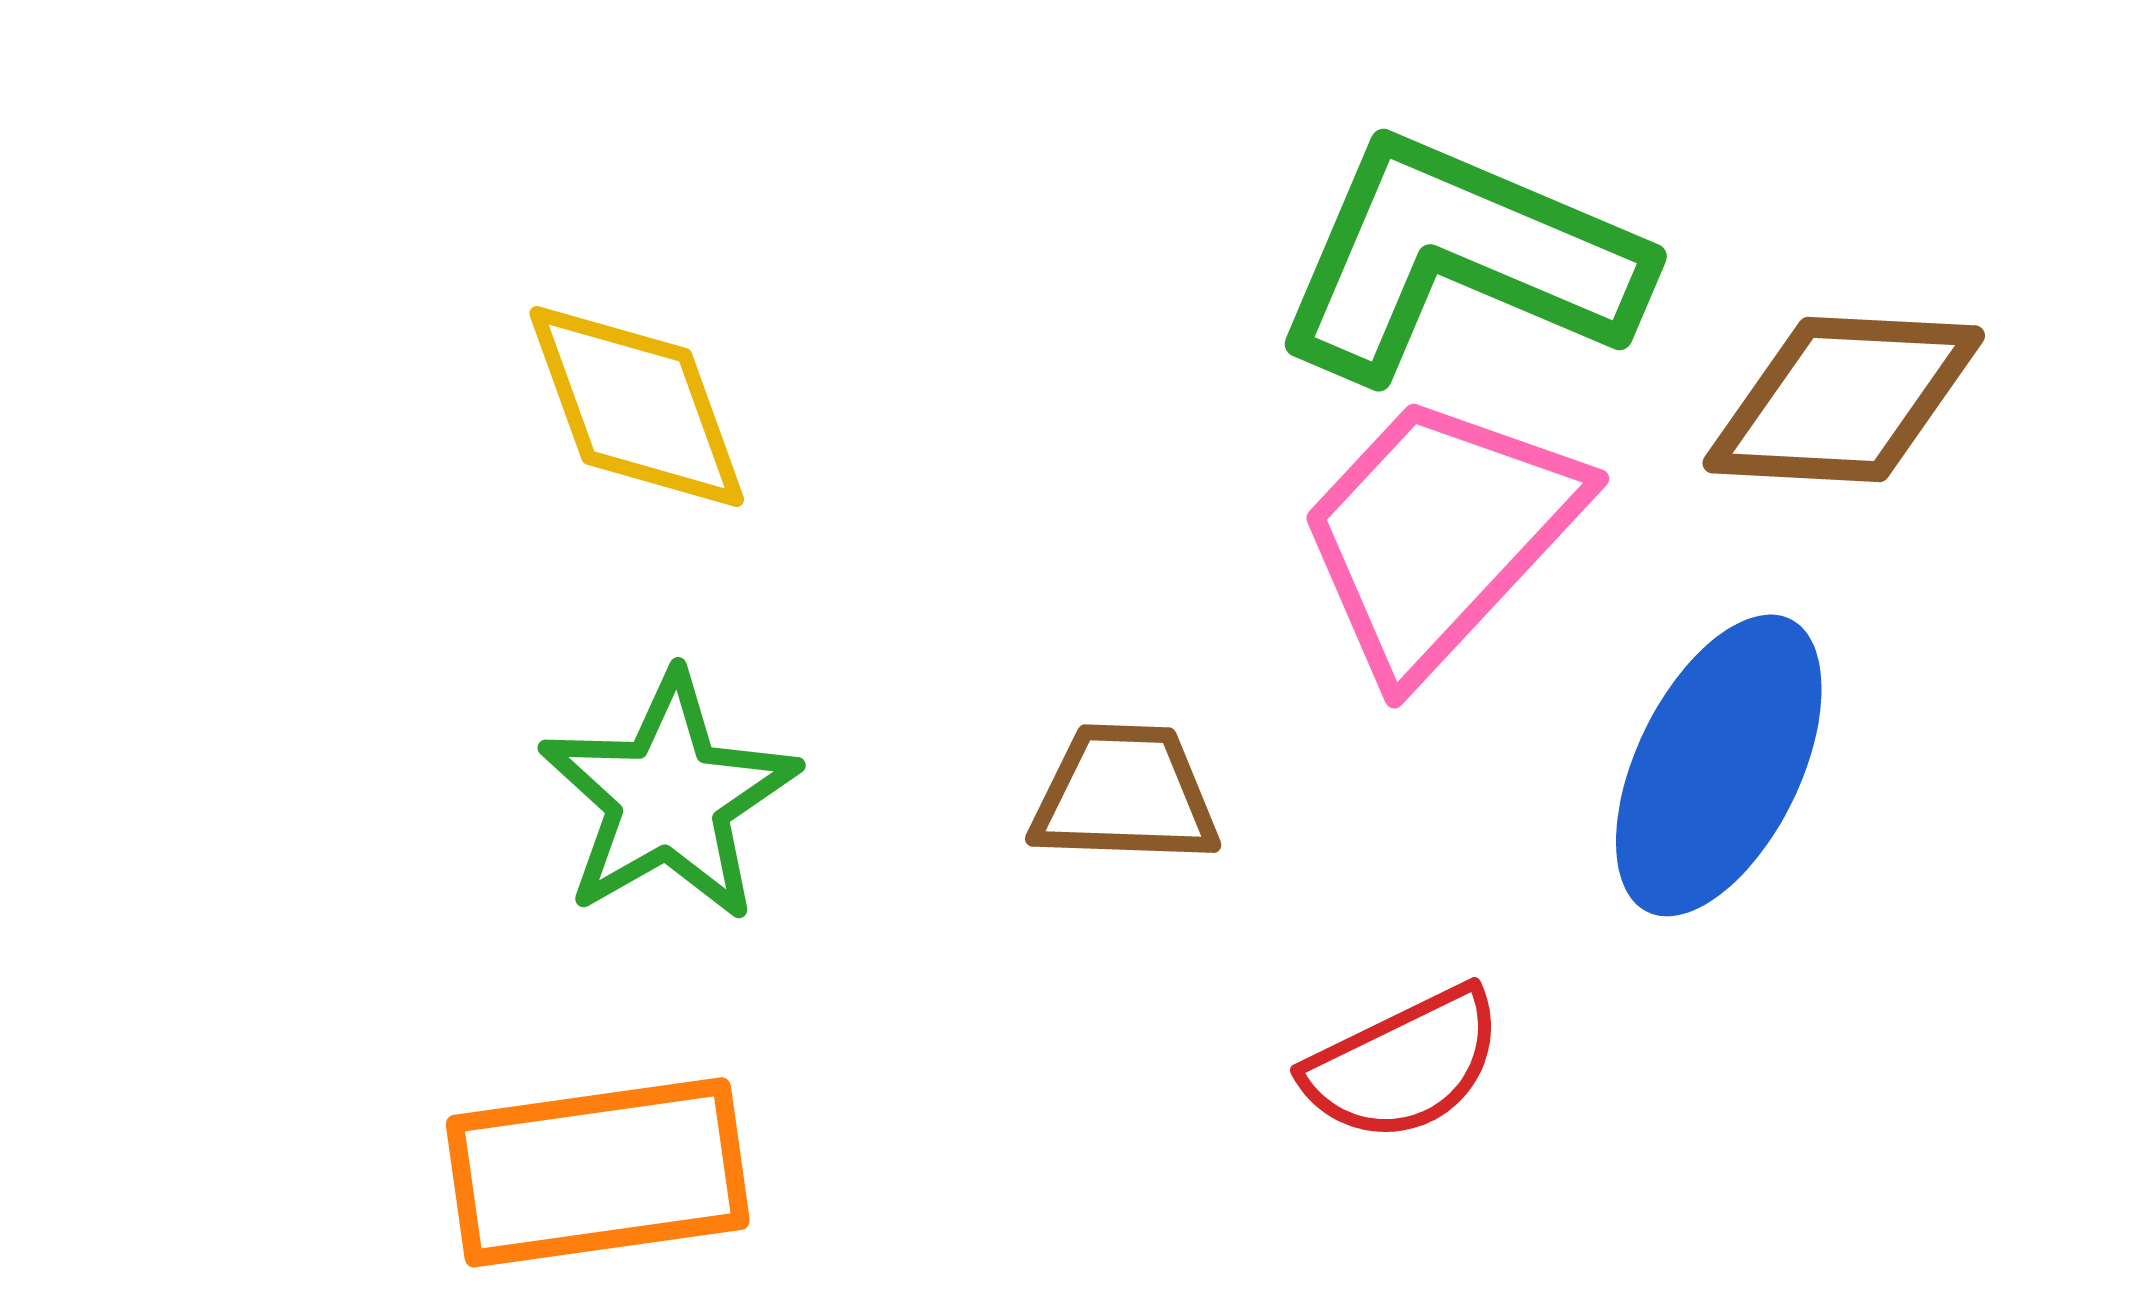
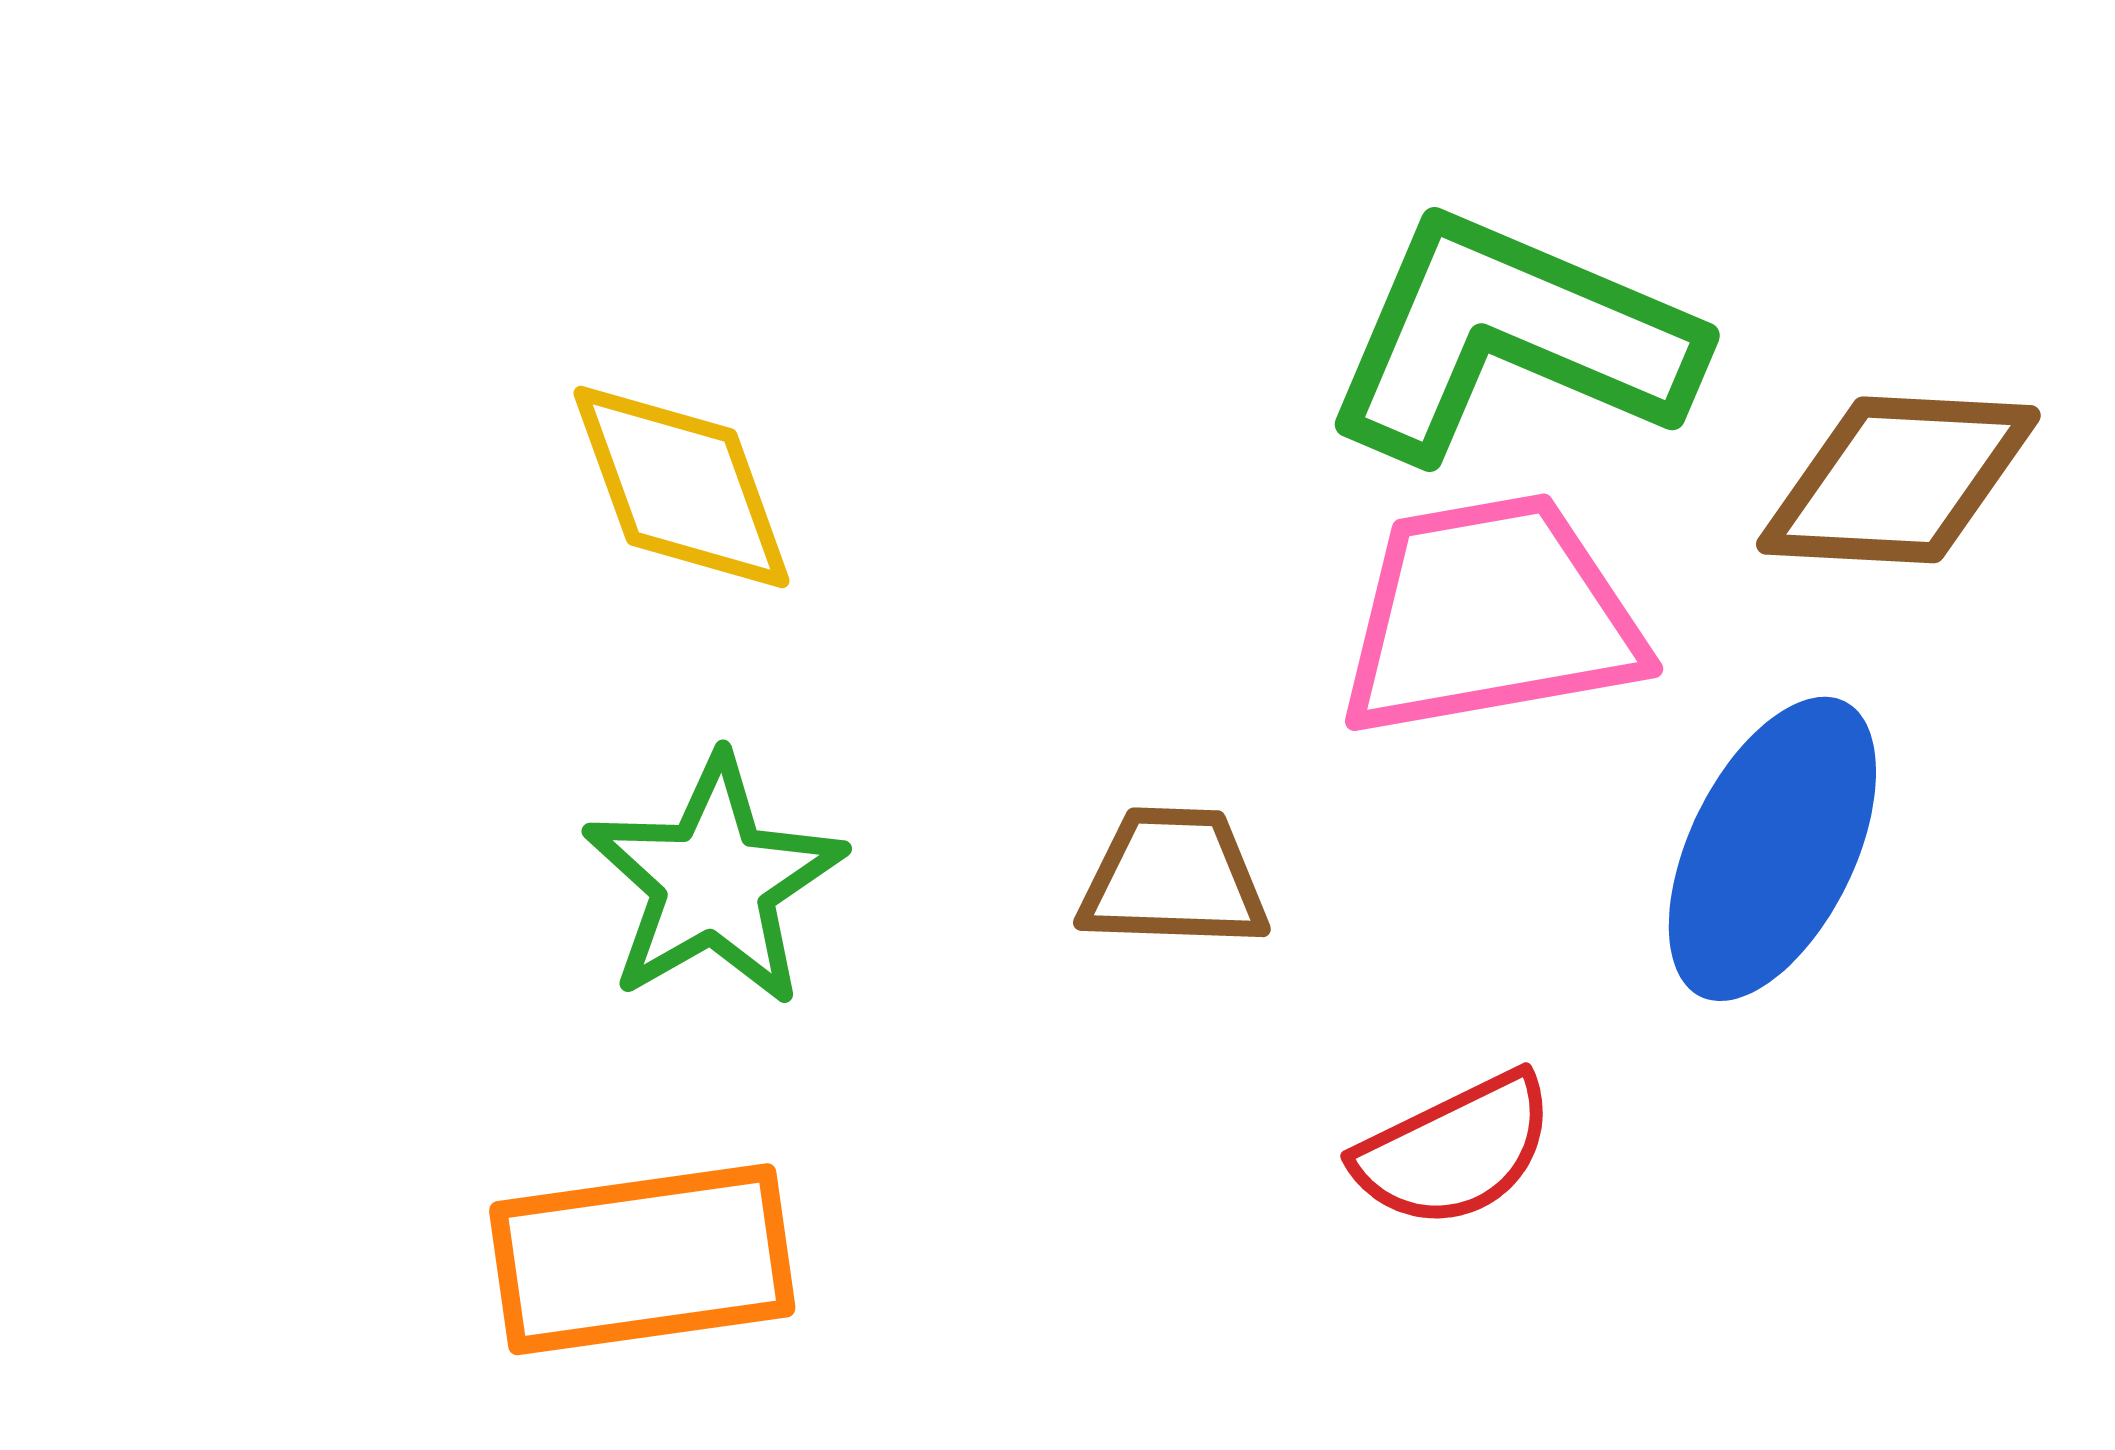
pink trapezoid: (1439, 534) -> (1490, 616), turned 37

